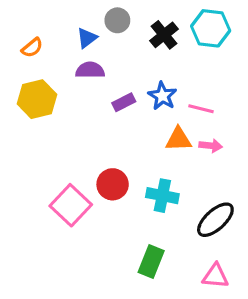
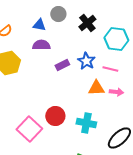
cyan hexagon: (211, 28) -> (116, 39), moved
blue triangle: (87, 38) -> (39, 25), turned 48

